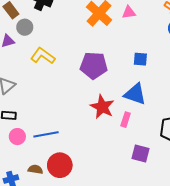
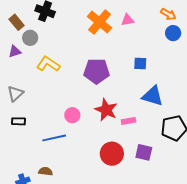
blue triangle: (135, 94) -> (153, 96), moved
pink rectangle: (126, 120) -> (129, 121), turned 64
pink circle: (17, 137) -> (72, 115), moved
red circle: (60, 165) -> (112, 154), moved

